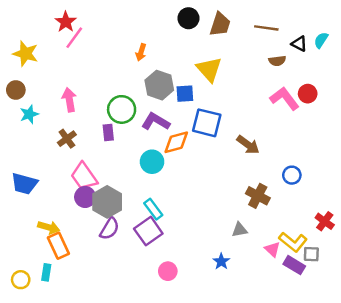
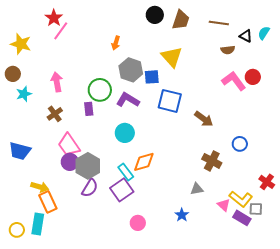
orange diamond: (176, 142) -> (144, 162), moved
cyan rectangle: (46, 272) -> (38, 224), size x1.5

